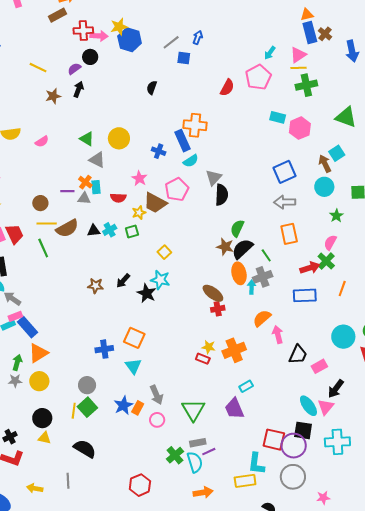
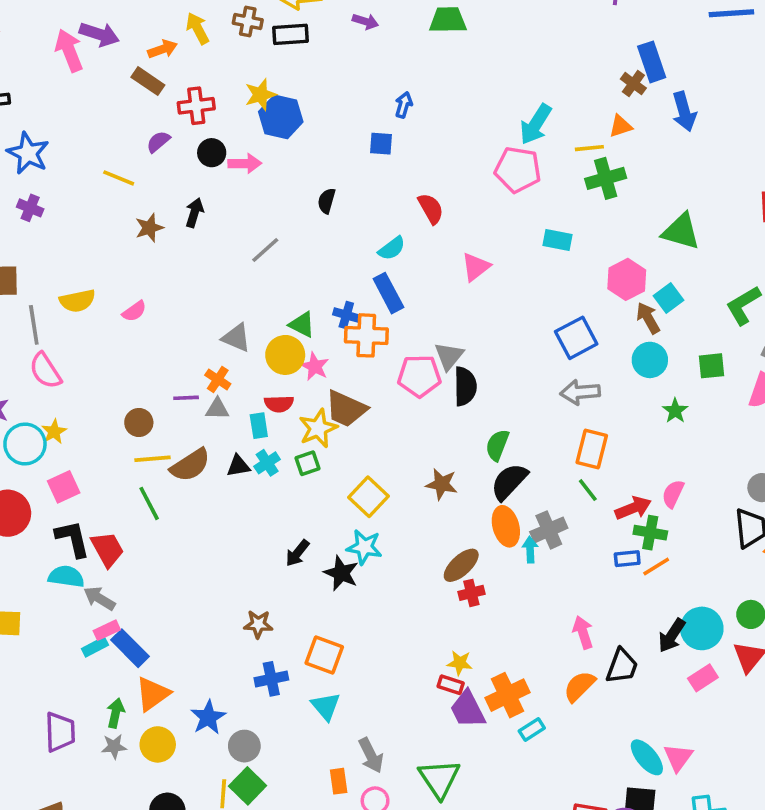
brown rectangle: (58, 15) -> (148, 81), turned 66
orange triangle: (307, 15) -> (621, 126), moved
blue rectangle: (310, 32) -> (652, 62), moved
pink arrow: (99, 36) -> (245, 164), moved
gray line: (171, 42) -> (265, 250), moved
cyan arrow: (270, 53) -> (536, 124), size x1.6
pink triangle: (298, 55) -> (476, 267), moved
purple semicircle: (74, 69) -> (158, 142), moved
pink pentagon: (258, 77) -> (518, 170), turned -30
red semicircle: (227, 88) -> (431, 209), moved, turned -54
orange cross: (195, 125) -> (366, 335), moved
pink hexagon: (300, 128) -> (627, 279), moved
yellow circle: (119, 138) -> (285, 355), moved
green triangle: (87, 139) -> (302, 325), moved
cyan semicircle: (191, 161) -> (392, 248), moved
cyan rectangle: (96, 187) -> (259, 426), moved
pink pentagon: (177, 189) -> (419, 376), moved, turned 30
yellow star: (139, 213) -> (318, 428), size x1.5
red trapezoid: (15, 234) -> (107, 549), moved
orange rectangle: (289, 234) -> (592, 449), turned 30
pink semicircle: (330, 242) -> (673, 494), moved
brown star: (225, 247) -> (442, 484), moved
yellow square: (164, 252) -> (368, 497), size x1.5
green line: (266, 255) -> (588, 490), moved
green cross: (326, 261) -> (650, 533), moved, turned -30
brown star: (95, 286) -> (258, 624), moved
orange line: (342, 288) -> (656, 566), moved, turned 42
brown ellipse: (213, 293) -> (461, 565), turned -75
blue rectangle: (305, 295) -> (627, 559), size x0.6
orange semicircle: (262, 318) -> (579, 686), moved
orange cross: (234, 350) -> (507, 695), moved
pink rectangle: (319, 366) -> (703, 678), moved
black arrow: (336, 389) -> (672, 635), moved
blue star: (123, 405) -> (208, 717), moved
orange rectangle: (138, 408) -> (339, 781), turned -32
purple trapezoid: (234, 409) -> (468, 709), moved

